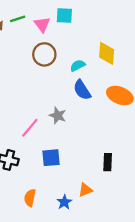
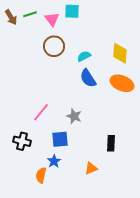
yellow diamond: (107, 53) -> (120, 53), moved
gray star: (58, 116) -> (74, 116), moved
blue star: (64, 202) -> (54, 161), moved

